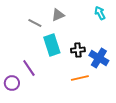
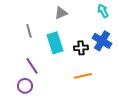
gray line: (35, 23) -> (29, 31), moved, turned 48
blue cross: (99, 58) -> (102, 41), moved
purple circle: (12, 83) -> (25, 86), moved

